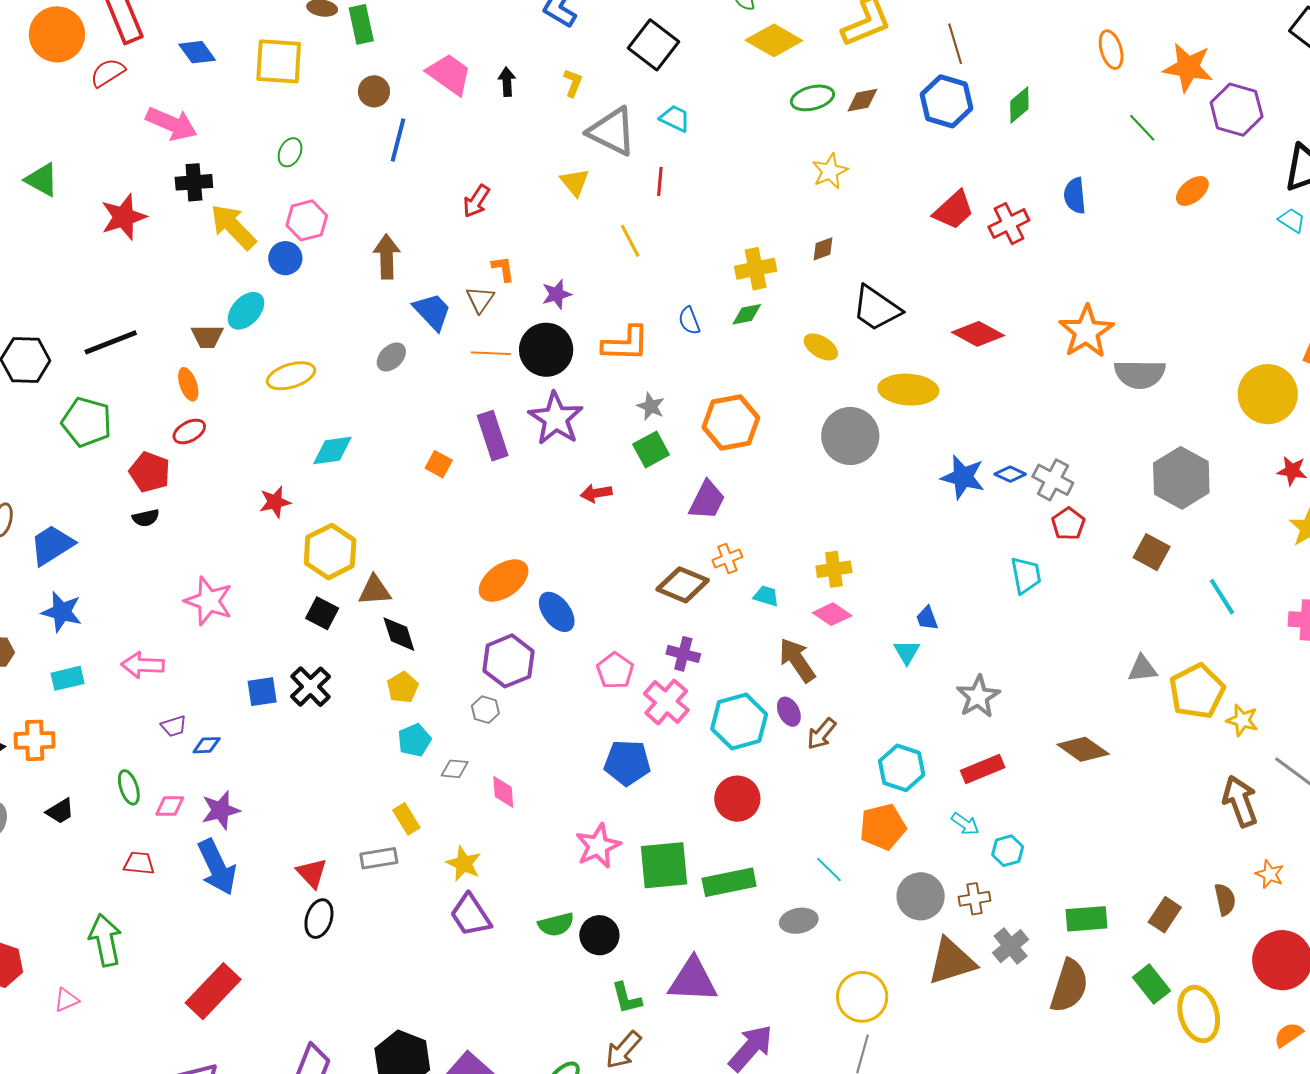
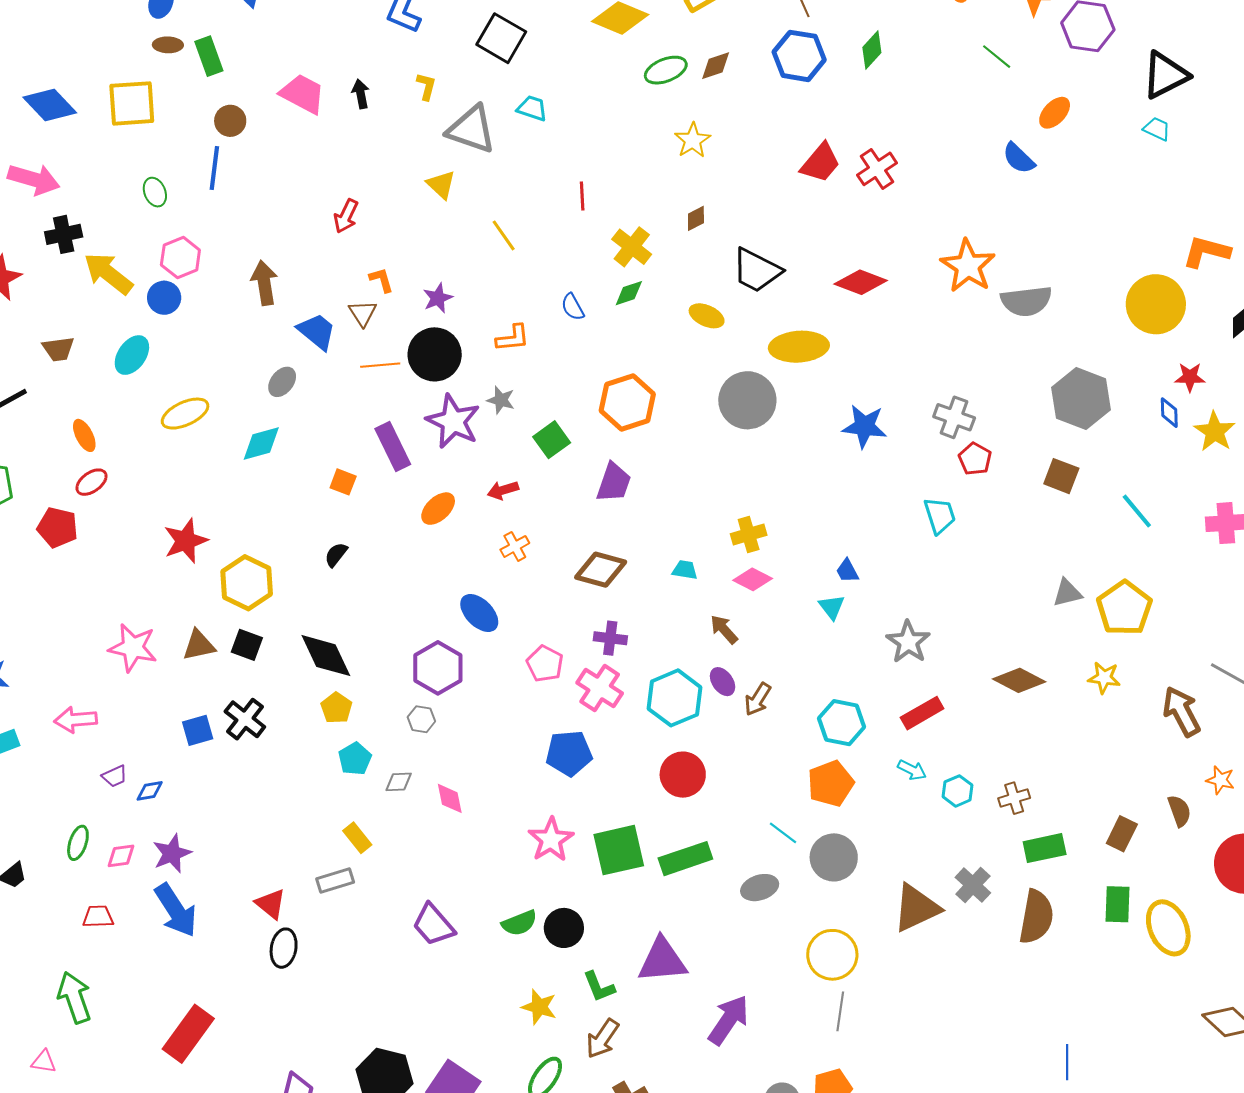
blue diamond: (197, 52) -> (50, 105), size x1.4
blue line: (398, 140) -> (214, 168), moved
green ellipse: (290, 152) -> (155, 192), turned -40
red line: (660, 182) -> (582, 196), moved
blue semicircle: (1075, 196) -> (1019, 158), moved, turned -33
yellow cross: (756, 269) -> (632, 247), turned -33
brown trapezoid: (207, 336) -> (58, 349), moved
orange L-shape: (626, 344) -> (513, 338), size x0.7
gray star: (651, 406) -> (501, 400), moved
cyan diamond: (332, 451) -> (261, 443), moved
blue diamond: (1010, 474) -> (1169, 413), moved, turned 72
red star: (275, 502) -> (186, 541), size x1.4
black semicircle: (146, 518) -> (336, 555), moved, turned 148
orange cross: (727, 559) -> (515, 546), moved
orange ellipse: (504, 581) -> (438, 509), moved, size x0.7
brown triangle: (375, 590) -> (199, 645), moved
black diamond: (399, 634) -> (326, 656), size x1.4
brown arrow: (797, 660) -> (724, 629), size x0.7
yellow star: (1242, 720) -> (1104, 678), moved
green ellipse: (129, 787) -> (78, 843), turned 44
yellow star: (464, 864) -> (539, 1007), moved
gray circle: (921, 896) -> (834, 857), moved
brown cross: (974, 899) -> (1014, 798), moved
green rectangle: (1151, 984) -> (1118, 904), turned 48
pink triangle: (66, 1000) -> (44, 1062), turned 40

